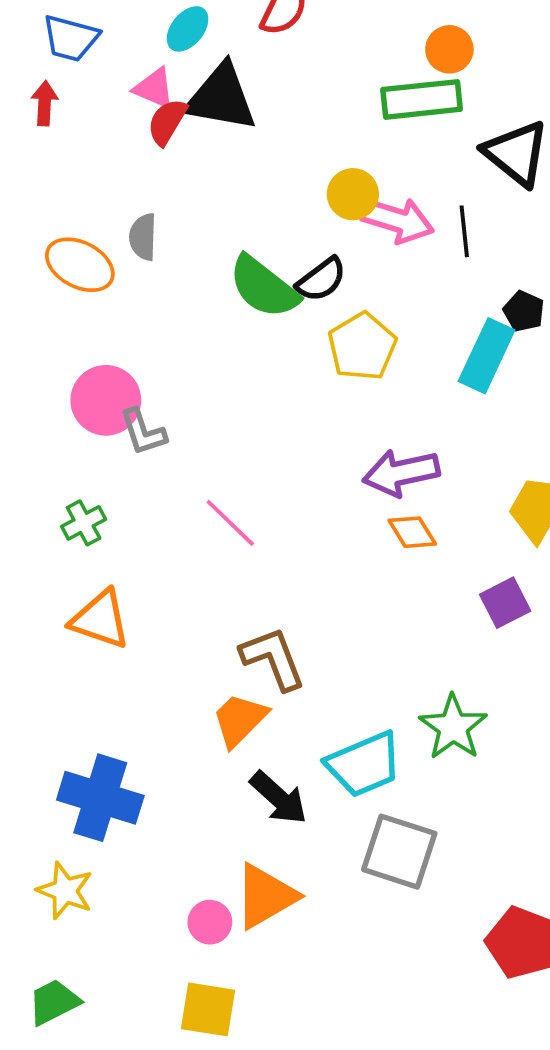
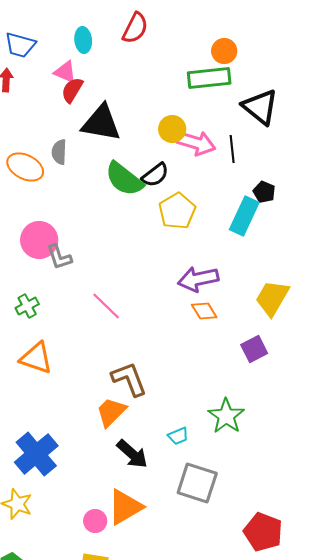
cyan ellipse: (188, 29) -> (83, 40), turned -45
black triangle: (221, 98) -> (101, 123), moved
cyan trapezoid: (364, 764) -> (178, 436), size x0.5
blue cross: (100, 798) -> (36, 454), turned 33

